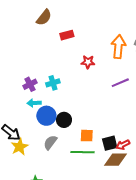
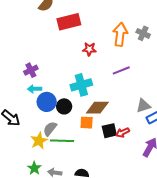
red rectangle: (67, 35) -> (69, 22), size x1.6
cyan cross: (53, 83) -> (81, 85), moved, size x1.5
yellow star: (20, 147) -> (39, 141), moved
green line: (83, 152) -> (62, 141), moved
brown diamond: (115, 160) -> (97, 108), moved

